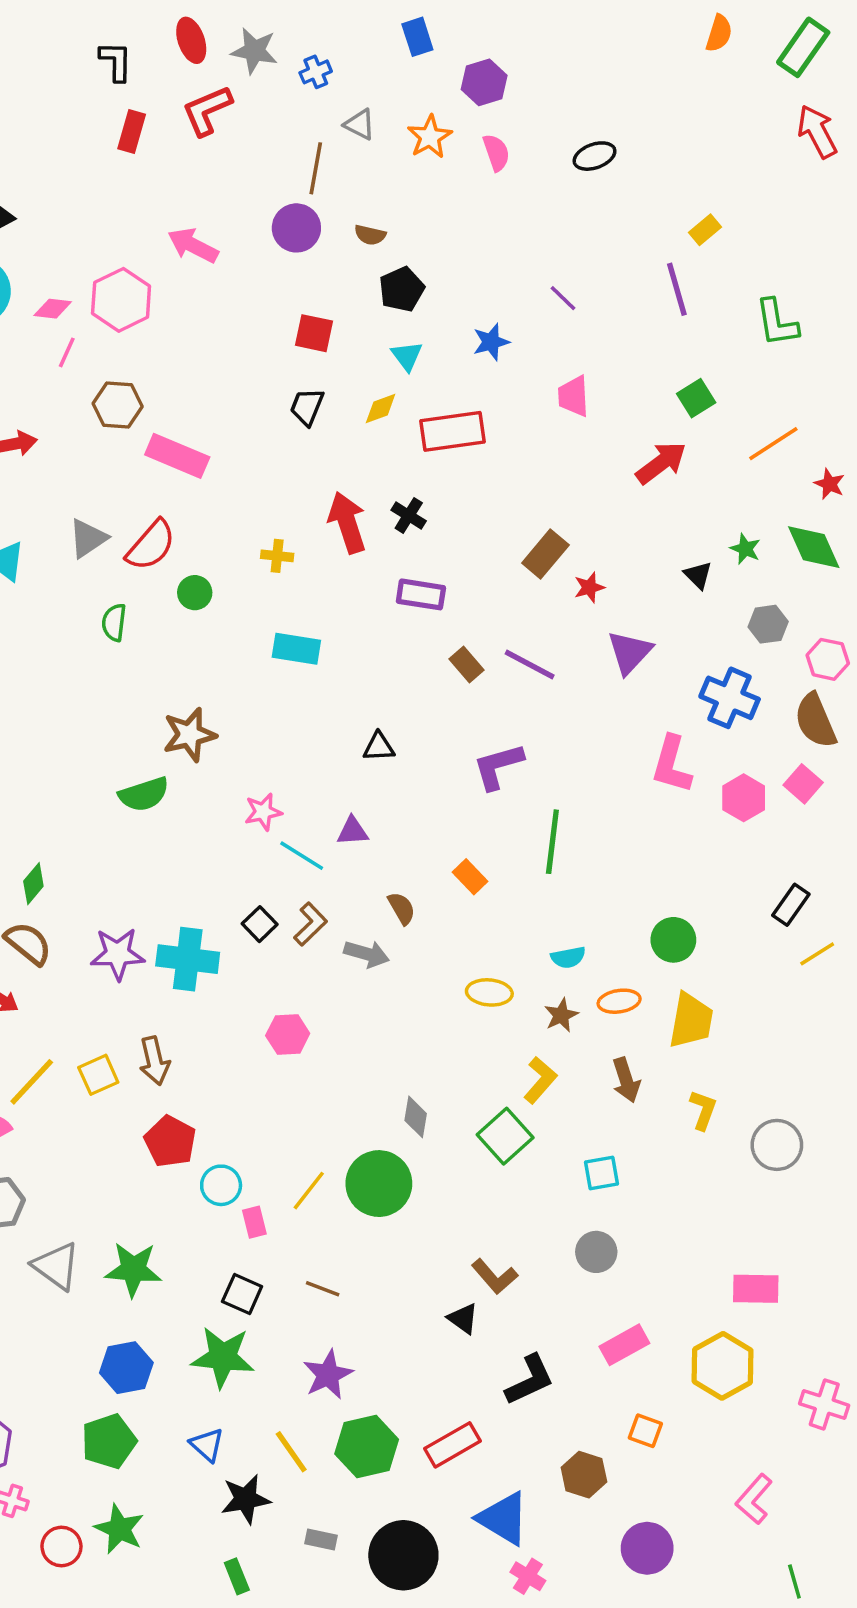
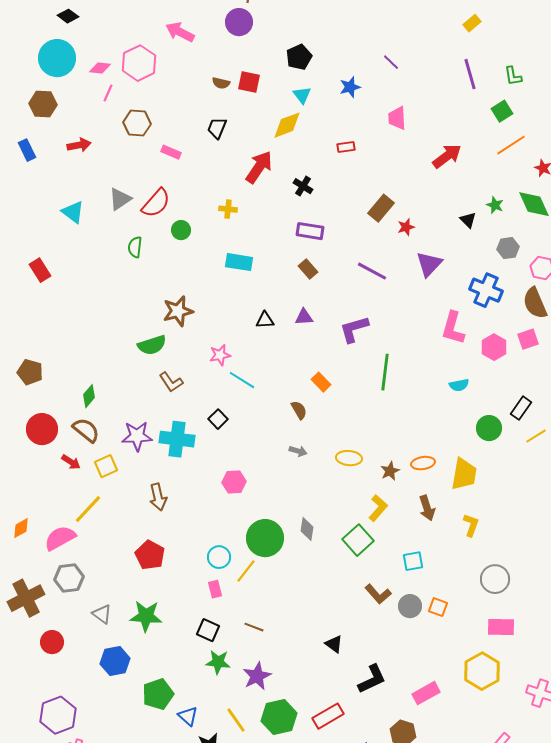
brown semicircle: (370, 235) -> (221, 83), moved
purple line: (677, 289) -> (470, 74), moved
green L-shape: (777, 323) -> (513, 76), size x0.7
green square: (696, 398) -> (502, 111), moved
black trapezoid: (307, 407) -> (217, 128), moved
yellow diamond: (381, 409) -> (287, 125), size x1.5
red rectangle: (452, 431) -> (346, 147), moved, size x0.5
pink rectangle: (177, 456) -> (171, 152), size x0.6
red arrow: (347, 523) -> (259, 167), moved, turned 52
brown rectangle: (467, 665) -> (308, 269), moved
black triangle: (379, 747) -> (265, 320), moved
pink square: (803, 784) -> (528, 339), turned 30
purple triangle: (353, 831) -> (304, 317), moved
orange rectangle: (470, 877) -> (321, 382), moved
brown L-shape: (310, 924) -> (171, 382), moved, turned 100
green circle: (673, 940) -> (489, 428), moved
gray arrow: (367, 954) -> (298, 451), moved, size x0.7
cyan semicircle: (568, 957) -> (459, 385), moved
yellow square: (98, 1075) -> (106, 466), moved
red pentagon: (170, 1141) -> (150, 555), moved
gray circle: (777, 1145) -> (495, 579), moved
green circle: (379, 1184) -> (265, 538), moved
cyan circle: (221, 1185) -> (219, 557), moved
gray triangle: (56, 1266) -> (102, 614), size x0.7
brown L-shape: (495, 1276) -> (378, 594), moved
pink rectangle: (624, 1345) -> (426, 693), moved
green star: (223, 1357) -> (218, 662), moved, size x0.7
blue hexagon: (126, 1368) -> (115, 661), moved
orange square: (645, 1431) -> (438, 607), moved
green pentagon: (109, 1441) -> (158, 694), moved

